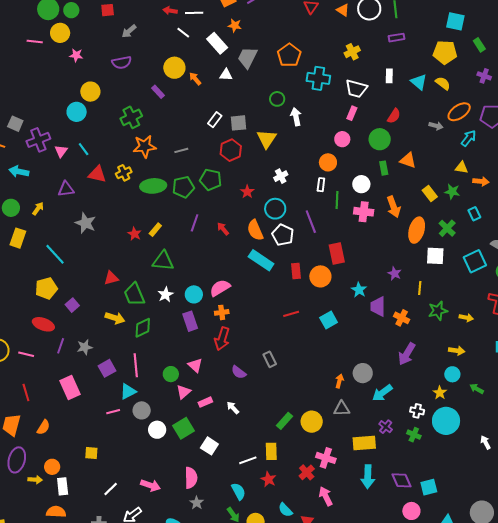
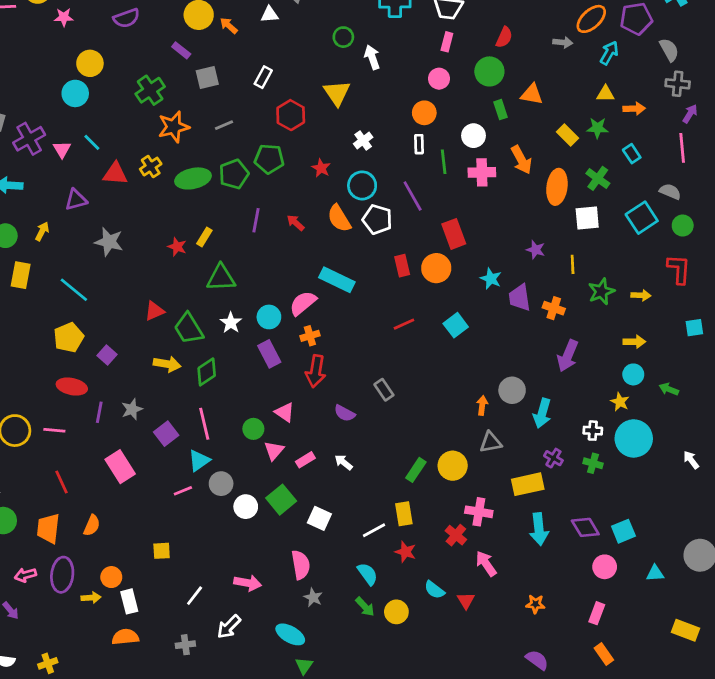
gray square: (239, 123) -> (207, 78), moved
cyan rectangle: (261, 260) -> (337, 280), moved
cyan arrow: (382, 393) -> (542, 413), turned -30

